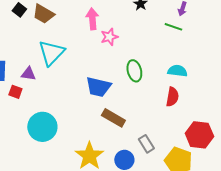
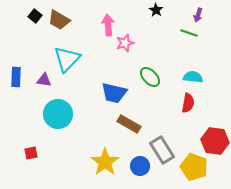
green ellipse: (134, 71) -> (150, 77), turned -30
red square: (15, 92) -> (31, 153), moved, turned -32
cyan circle: (42, 127) -> (58, 114), moved
gray rectangle: (146, 144) -> (162, 150), size x1.5

